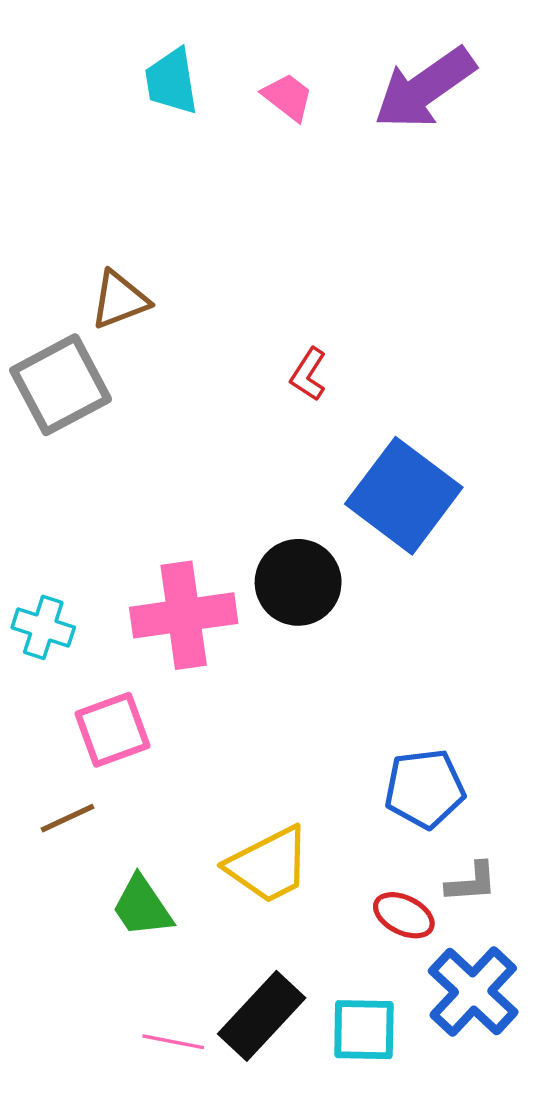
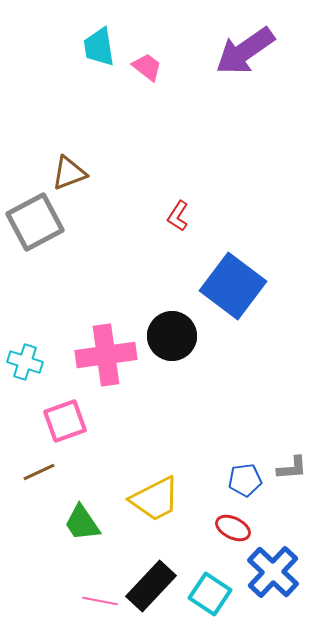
pink trapezoid: (288, 97) -> (147, 67), moved
blue pentagon: (425, 789) -> (245, 480), moved, size x0.7
gray L-shape: (471, 882) -> (292, 468), moved
cyan square: (364, 1030) -> (210, 594), turned 33

